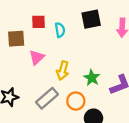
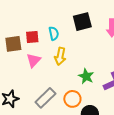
red square: (39, 22) -> (32, 37), moved
yellow arrow: (63, 71) -> (60, 56), moved

